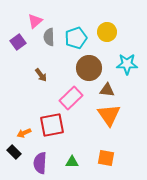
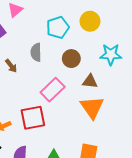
gray semicircle: (49, 37) -> (36, 52), moved
brown circle: (89, 68) -> (71, 59), size x0.7
brown arrow: (41, 75) -> (11, 66), moved

